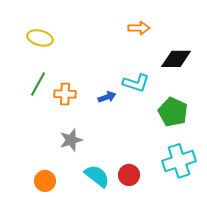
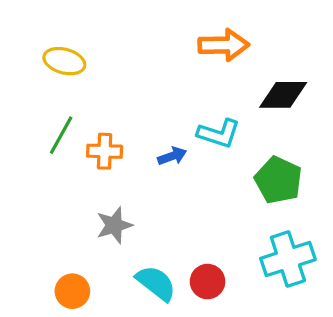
orange arrow: (139, 28) -> (224, 45), size x1.4

